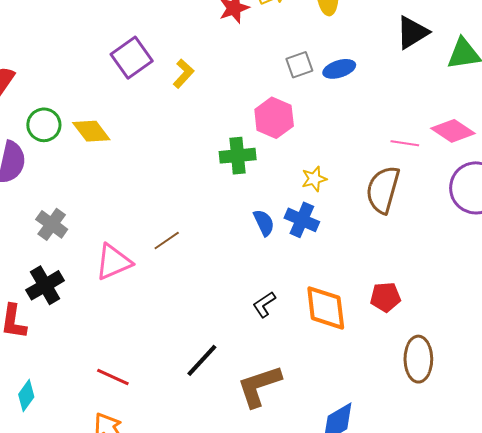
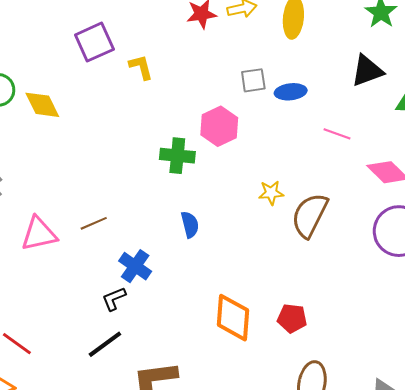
yellow L-shape: (183, 74) -> (141, 67), turned -68
pink line: (405, 143) -> (337, 134), moved
yellow star: (314, 179) -> (271, 193), moved
blue cross: (302, 220) -> (135, 266), moved
black L-shape: (264, 305) -> (114, 299), moved

